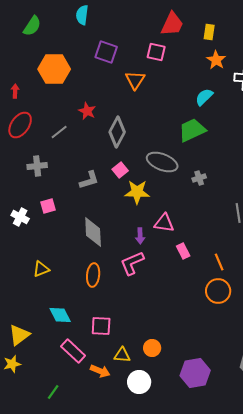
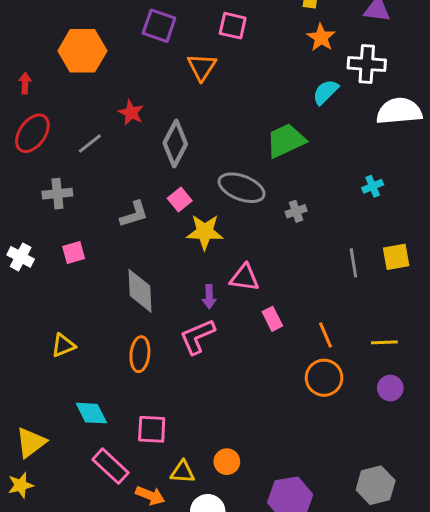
cyan semicircle: (204, 97) -> (325, 92), moved
white cross: (20, 217) -> (21, 257), moved

